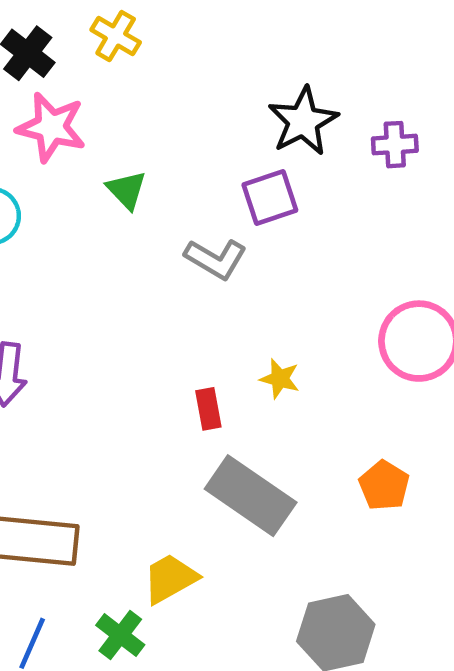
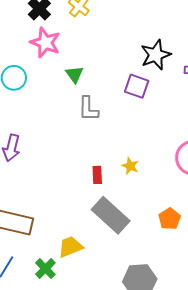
purple square: (270, 198) -> (137, 86), turned 30
gray L-shape: (216, 259) -> (88, 109), moved, turned 52

